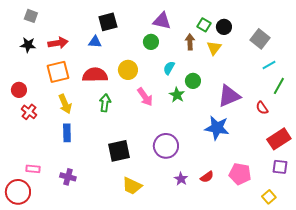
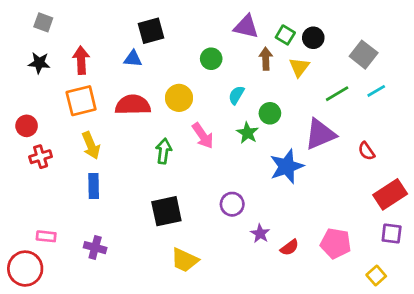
purple triangle: (162, 21) -> (246, 27), moved
red arrow: (58, 43) -> (81, 60), turned -84
green line: (279, 86) -> (337, 94), moved, turned 30
green arrow: (105, 103) -> (164, 151), moved
red cross: (29, 112) -> (41, 157), turned 35
blue star: (217, 128) -> (287, 166), moved, turned -30
purple circle: (166, 146) -> (232, 204), size x0.7
purple star: (181, 179) -> (260, 234), moved

